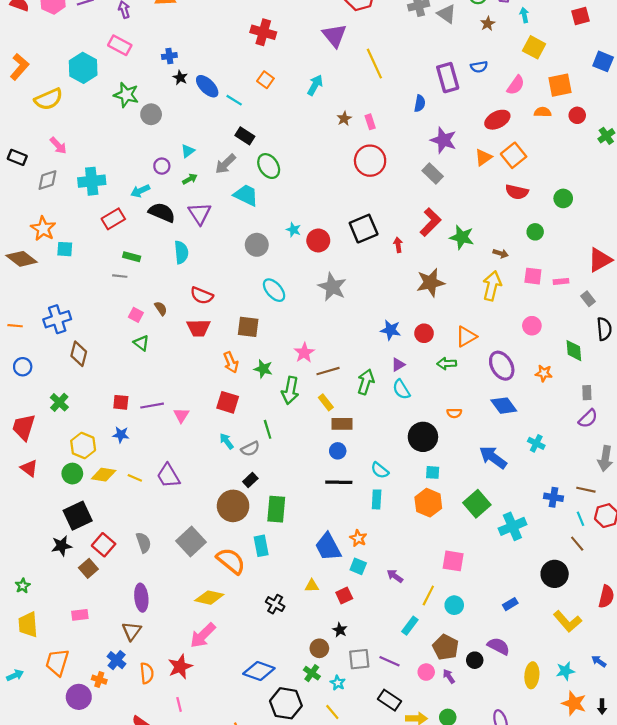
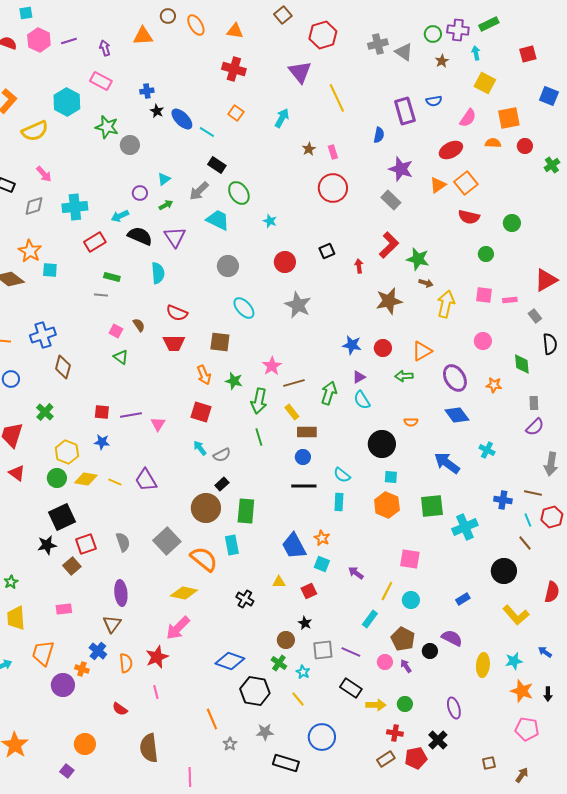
black square: (364, 229) -> (327, 251), size x0.6
cyan star: (293, 230) -> (270, 221), moved
brown arrow: (501, 253) -> (426, 283), moved
green line: (268, 429) -> (259, 437), moved
green square: (477, 504) -> (432, 506), turned 35
red square: (104, 545) -> (86, 544), turned 30

